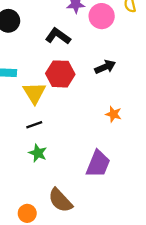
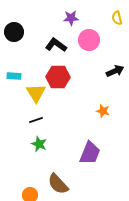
pink circle: (102, 16) -> (89, 40), moved
black arrow: (105, 67) -> (115, 71), moved

